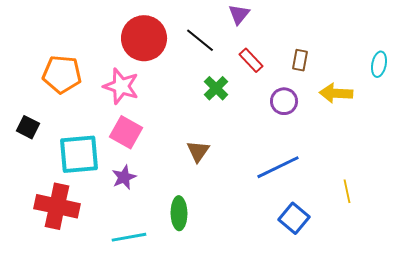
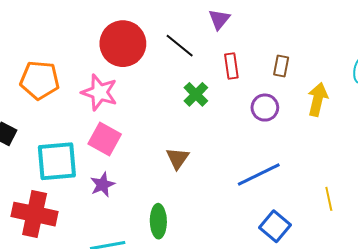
red rectangle: (251, 60) -> (231, 66), turned 35
yellow arrow: (336, 93) -> (318, 99), turned 100

